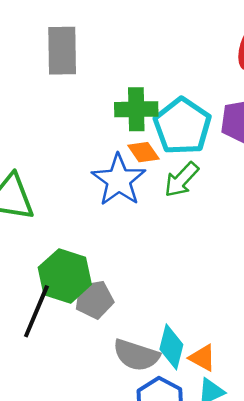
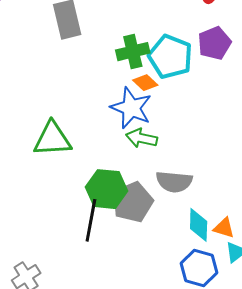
green arrow: (181, 180) -> (142, 138), moved, turned 72
gray pentagon: (94, 300) -> (133, 202), size x1.4
gray semicircle: (136, 355) -> (174, 182), moved

